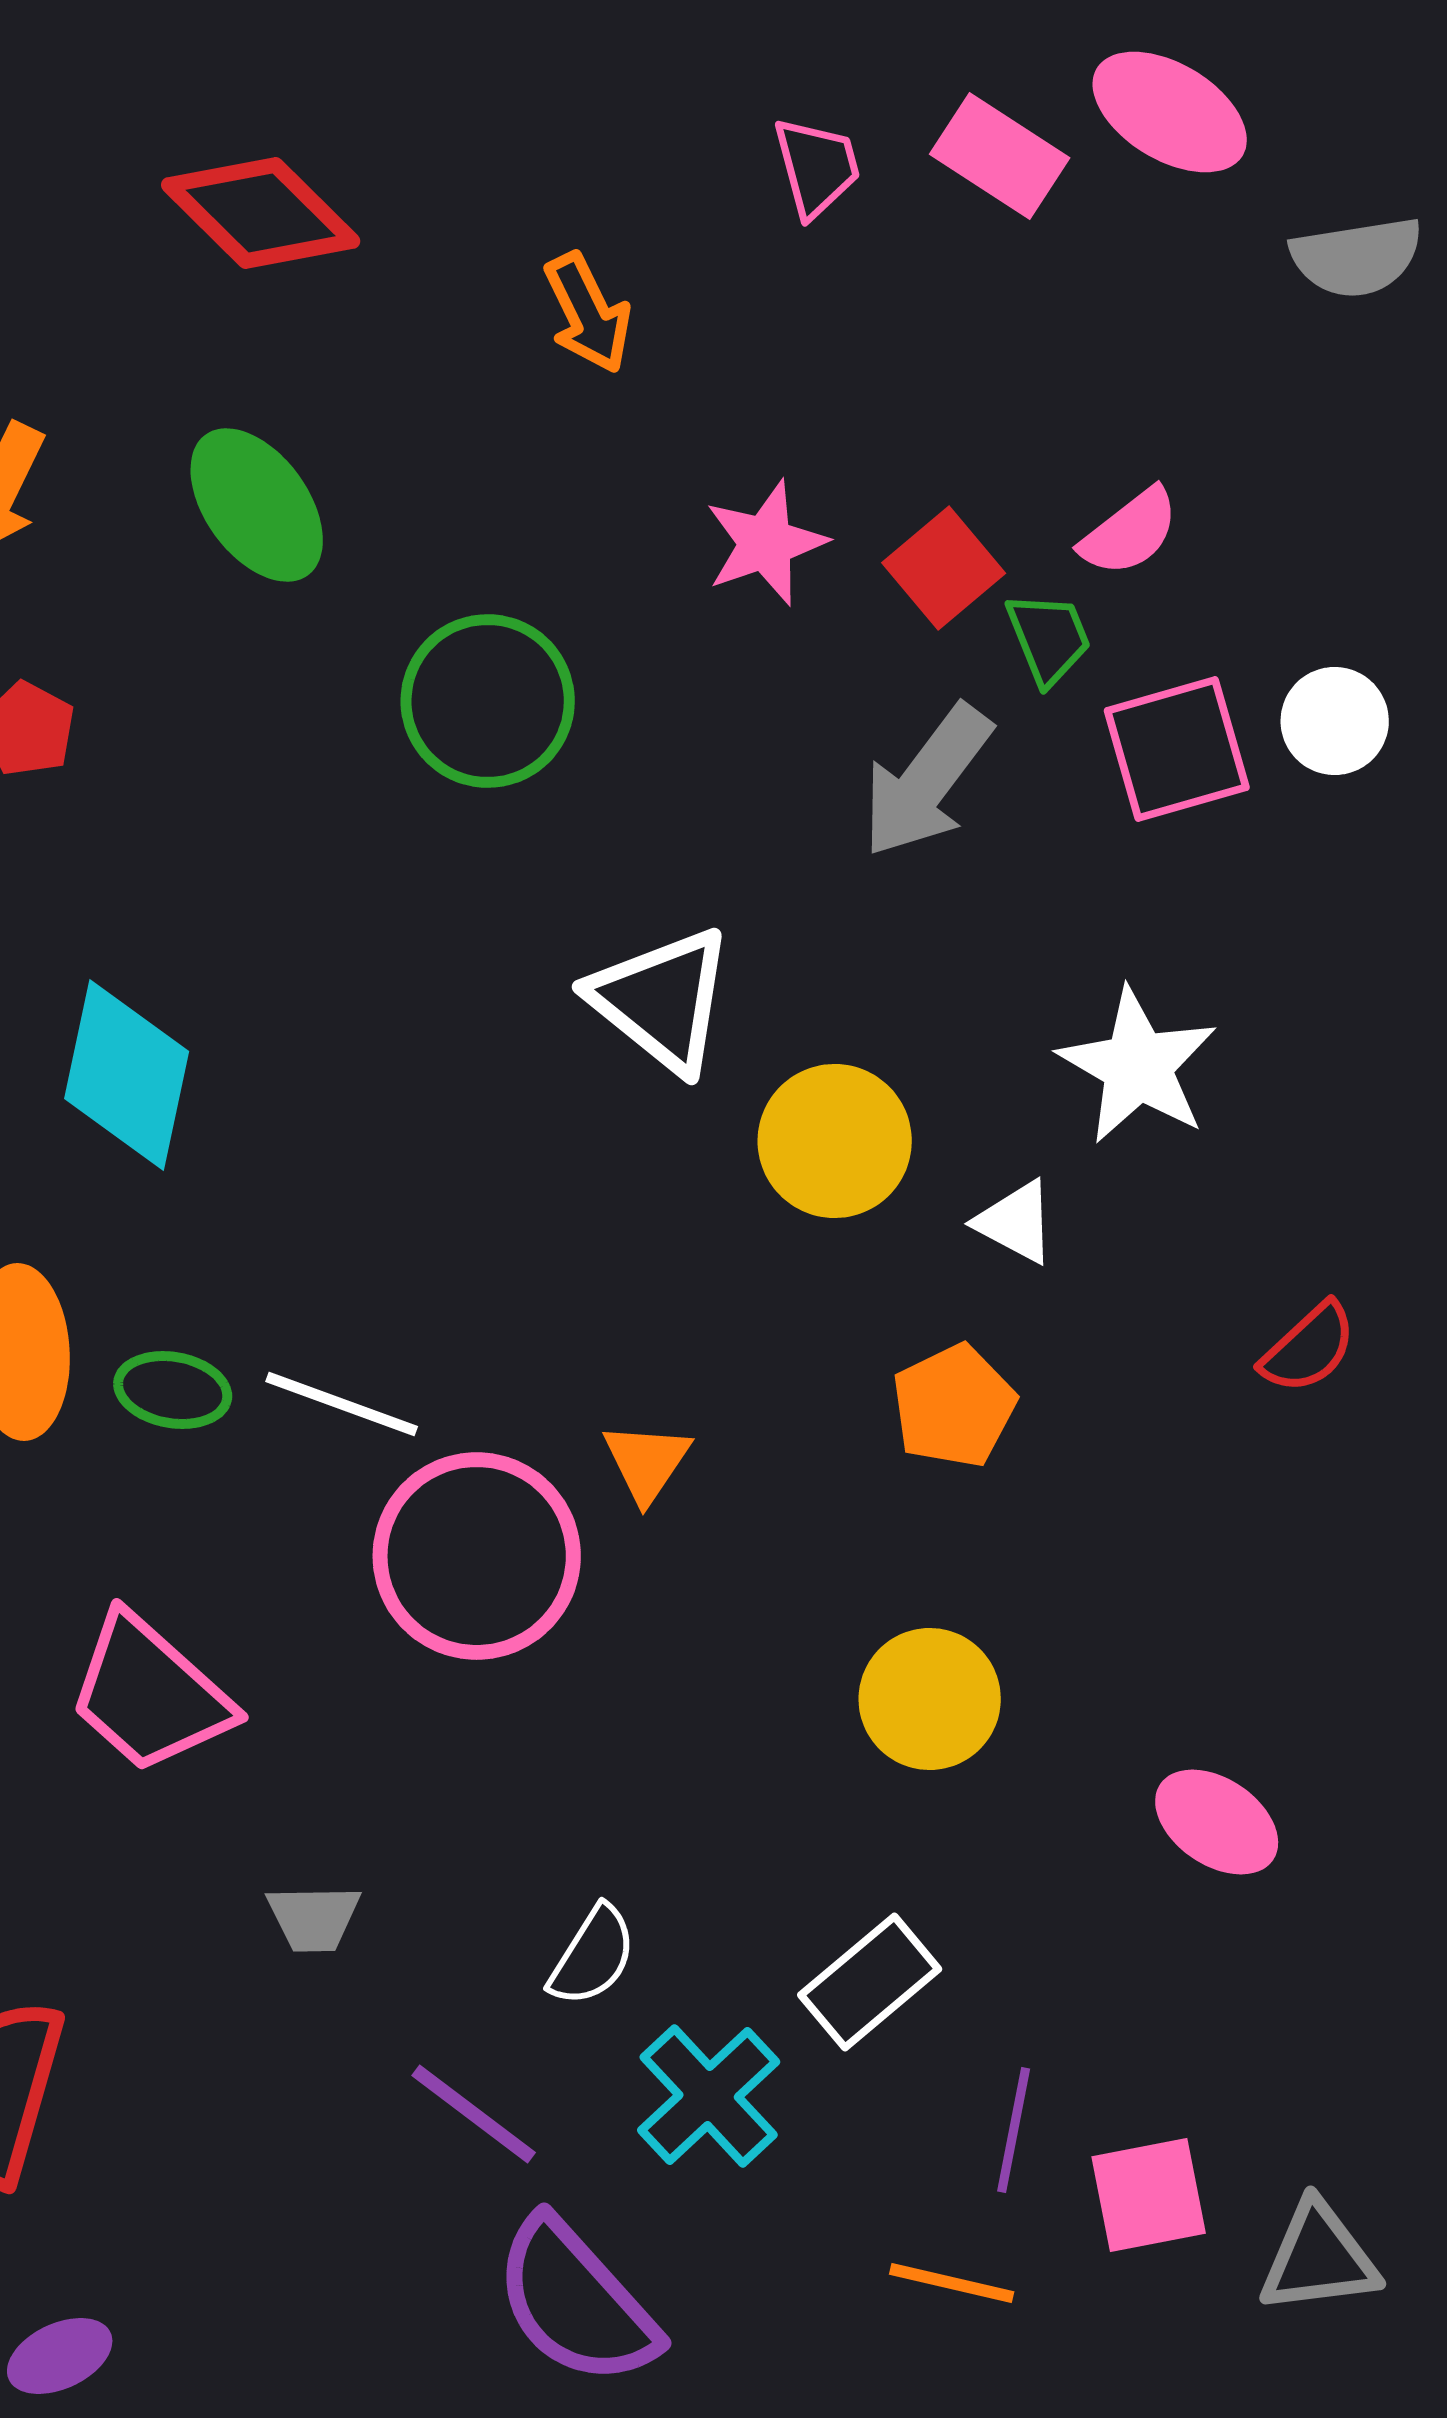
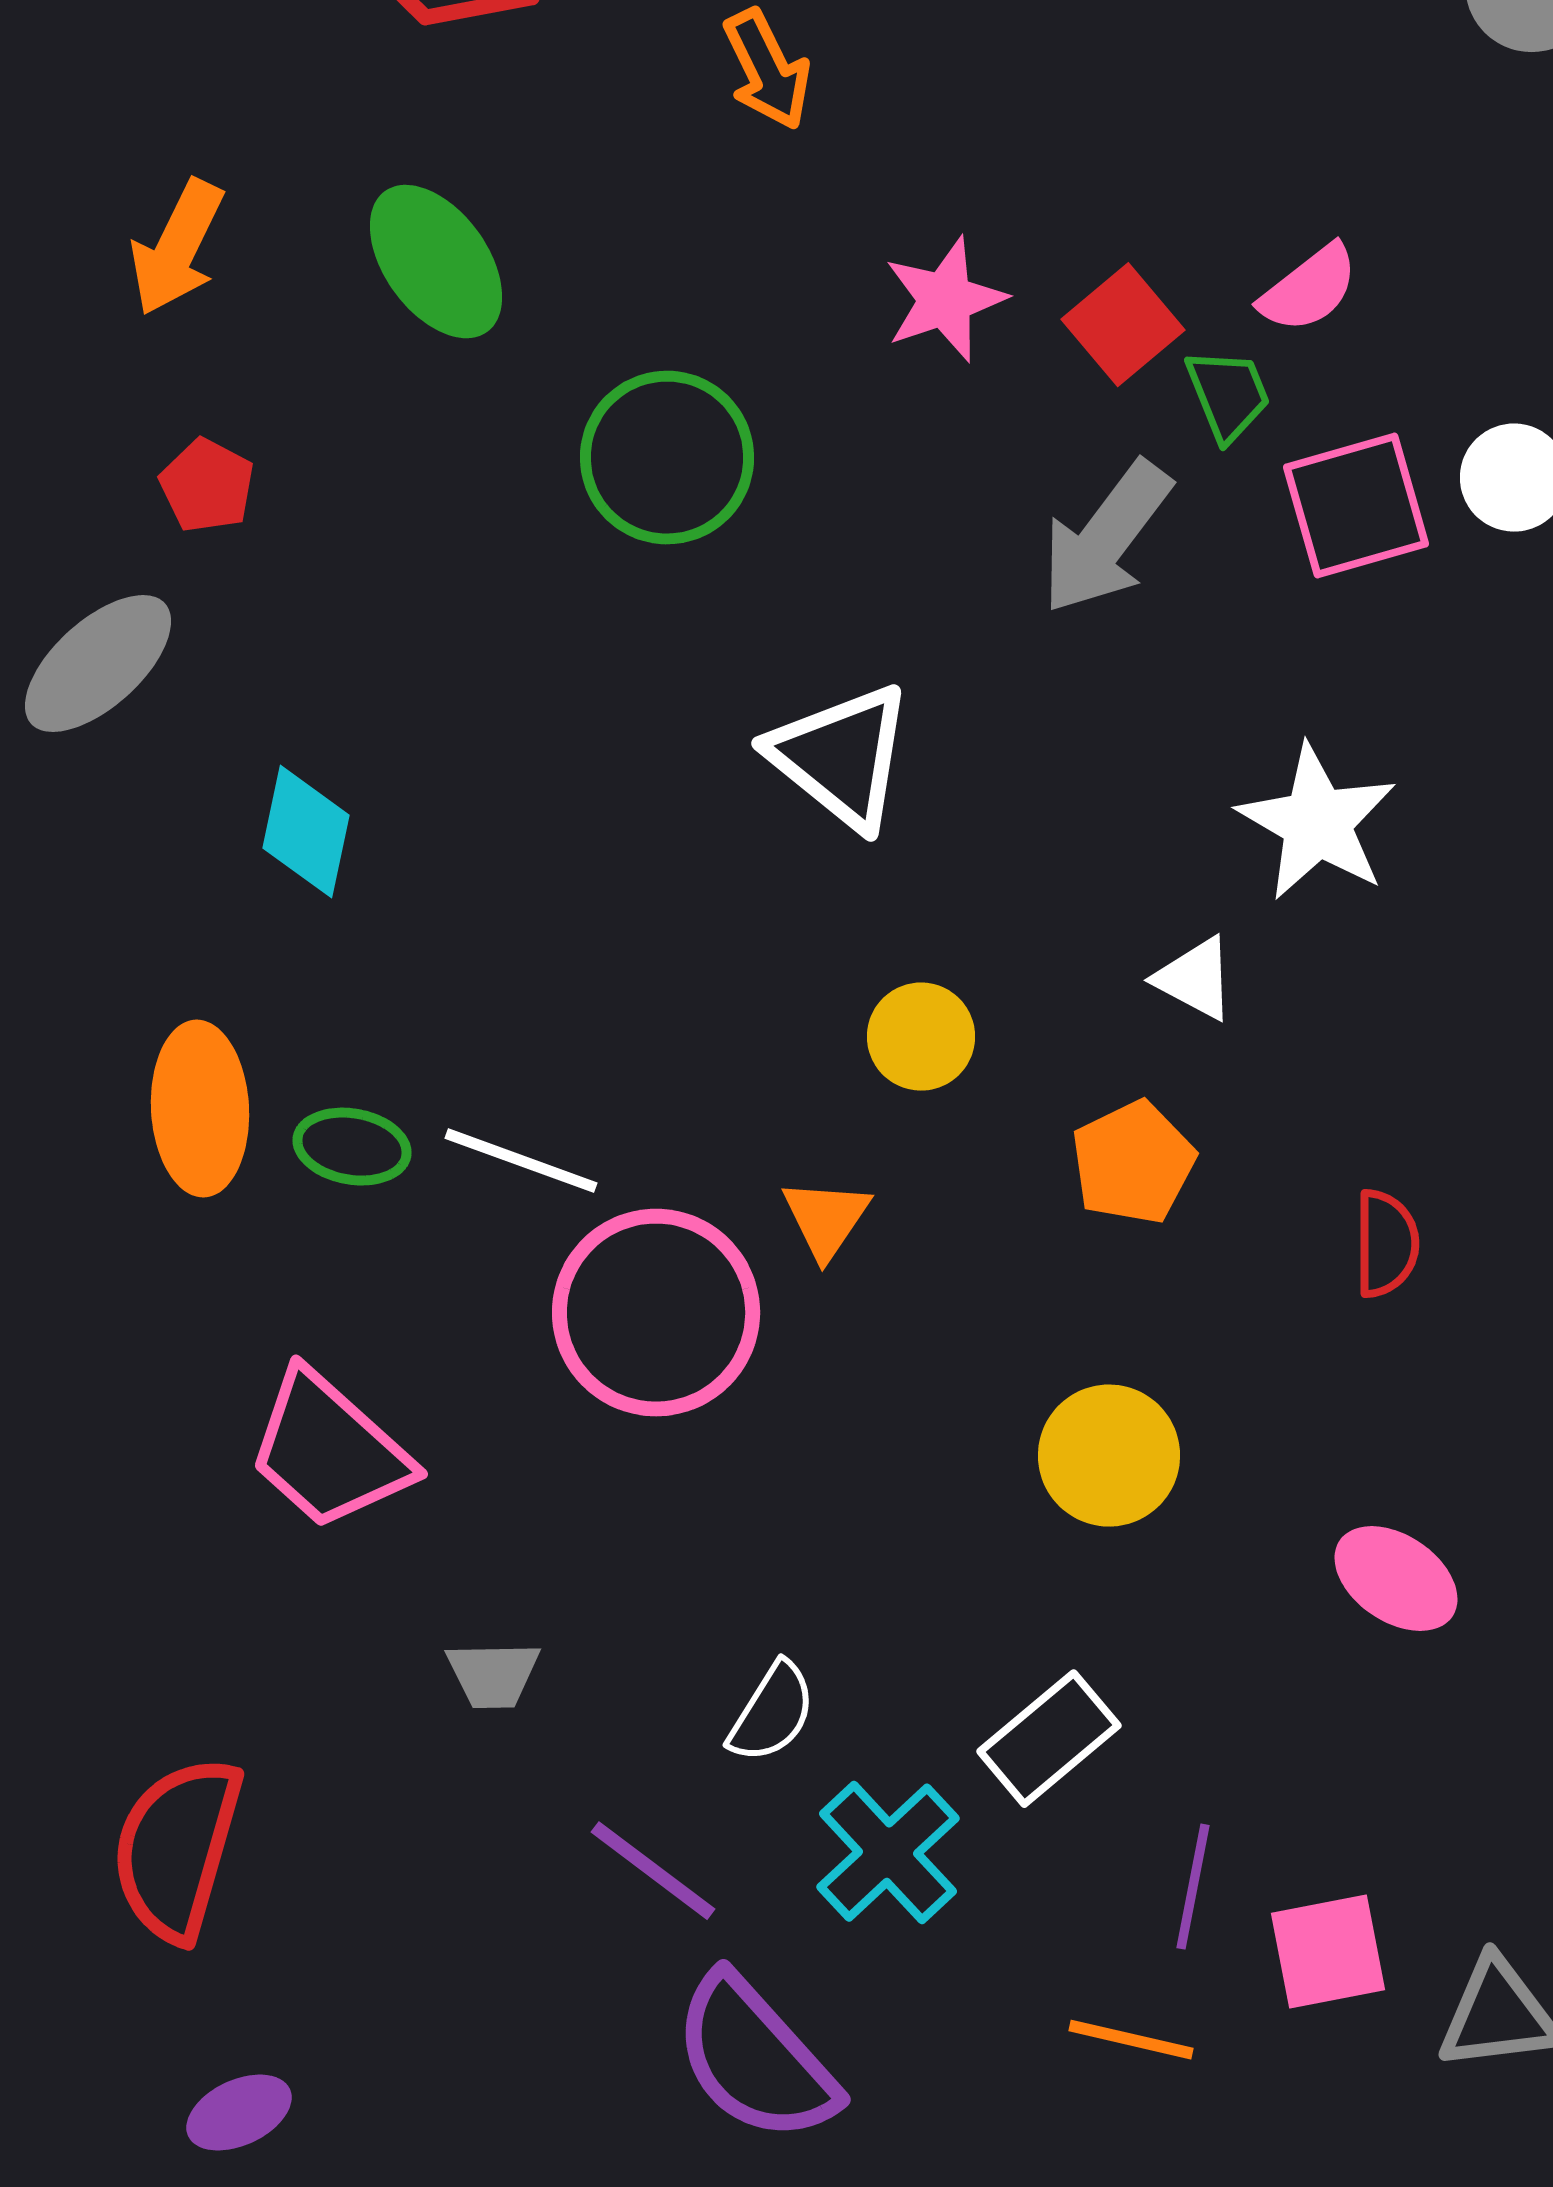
cyan diamond: (127, 1075) -> (306, 832), size x0.7
yellow circle: (835, 1141) -> (921, 1037), moved, size x0.7
red semicircle: (1309, 1348) -> (1386, 1244), moved, turned -47

